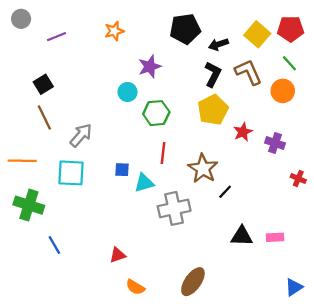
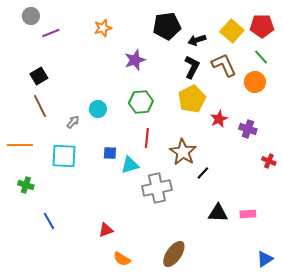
gray circle: (21, 19) -> (31, 16), moved
cyan circle: (128, 92) -> (98, 109), moved
gray arrow: (81, 135) -> (73, 122), size x0.6
green cross: (29, 205) -> (26, 185), size x0.6

